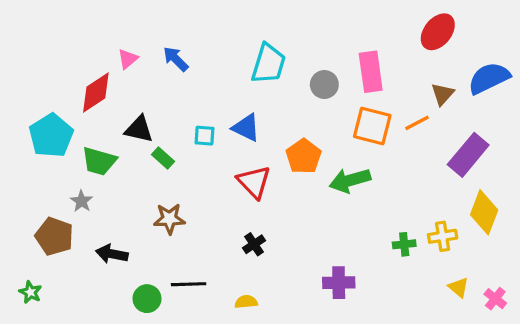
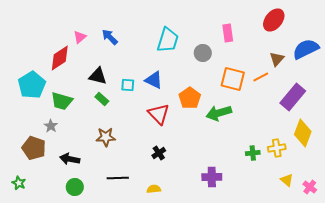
pink rectangle: (371, 72) -> (228, 33), moved, size x0.7
black triangle: (139, 129) -> (98, 76), moved
green circle: (147, 299) -> (75, 187), moved

